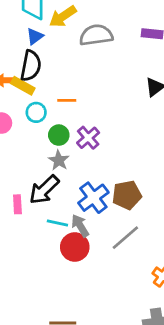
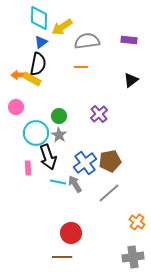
orange line: (67, 100) -> (81, 67), moved
cyan circle: (36, 112) -> (36, 133), moved, size x1.6
purple cross: (88, 138) -> (99, 114), moved
black arrow: (44, 190) -> (48, 157), turned -65
red circle: (75, 247) -> (71, 233), moved

